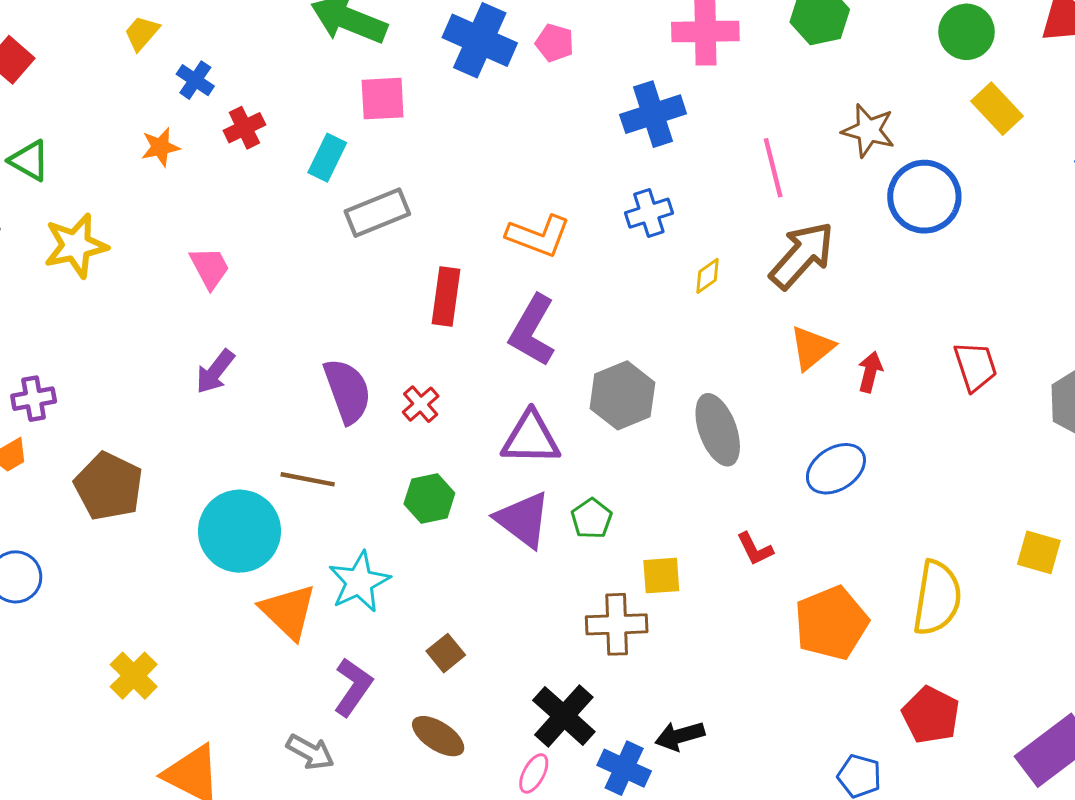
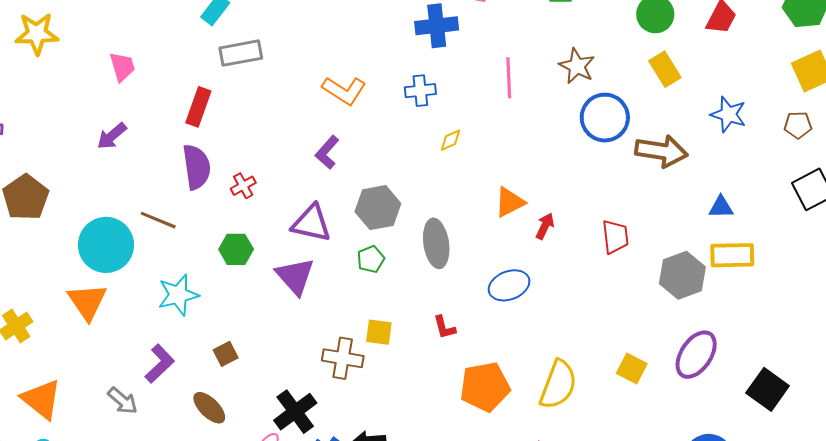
brown arrow: (802, 255) -> (661, 151), moved, turned 45
red rectangle: (446, 297) -> (198, 107), moved
purple L-shape: (532, 331) -> (327, 152), size x0.7
green pentagon: (592, 519) -> (371, 259), moved
orange triangle: (288, 612) -> (87, 302), moved

